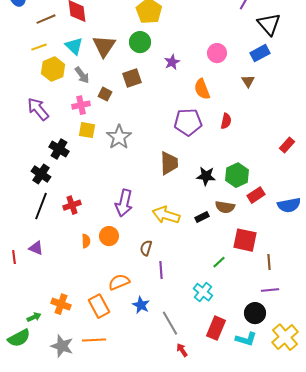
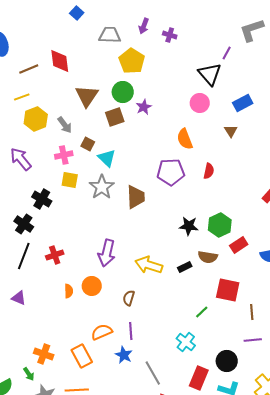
black triangle: (269, 24) -> (210, 74), moved
cyan triangle: (74, 46) -> (107, 158), moved
purple star: (172, 62) -> (144, 107), moved
brown square: (132, 78) -> (115, 117), moved
brown trapezoid: (169, 163) -> (136, 197), moved
purple line: (161, 270) -> (131, 331), moved
black circle: (255, 313) -> (227, 361), moved
green arrow: (34, 317) -> (29, 374), moved, turned 80

